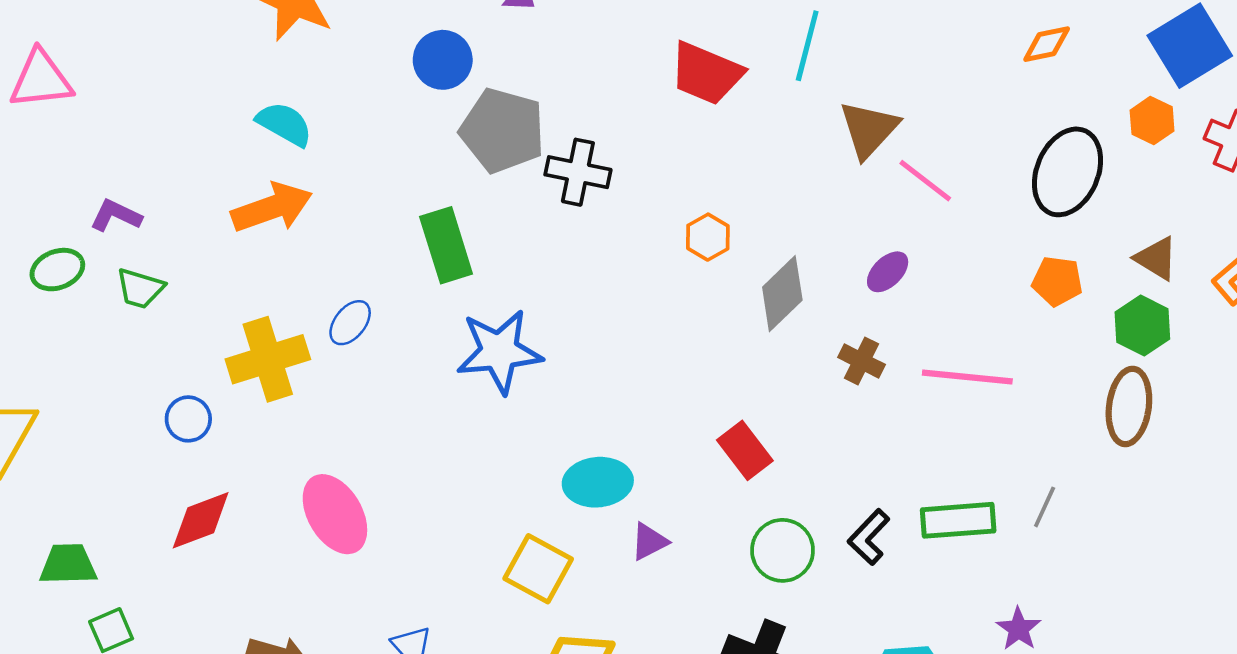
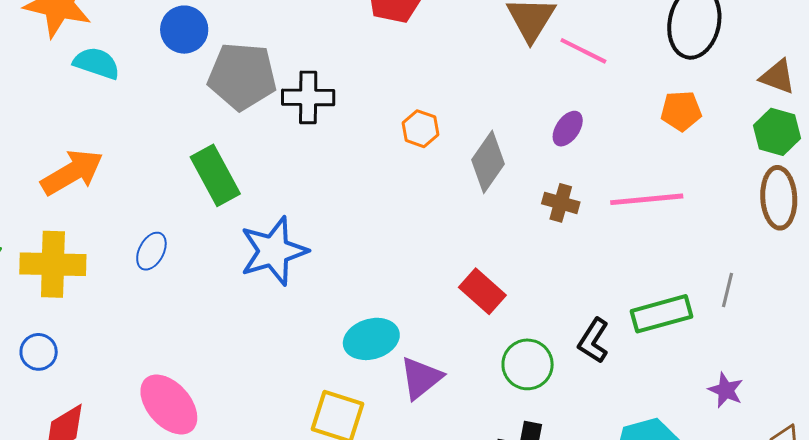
cyan semicircle: (285, 124) -> (97, 63), moved
orange pentagon: (1057, 281) -> (681, 111), moved
yellow cross: (268, 359) -> (53, 264), moved, turned 30
purple triangle: (649, 542) -> (421, 378), size x1.4

